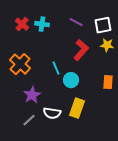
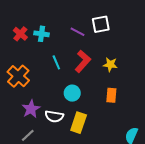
white square: (103, 25) -> (101, 24), moved
yellow star: (107, 45) -> (110, 65), moved
cyan line: (56, 68) -> (56, 62), moved
white semicircle: (52, 113) -> (54, 116), moved

